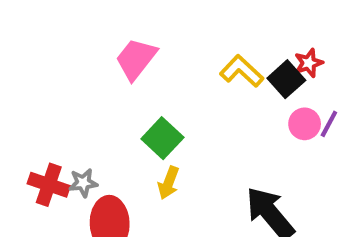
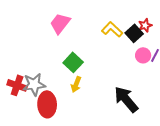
gray star: (83, 183) -> (34, 84), size x1.6

